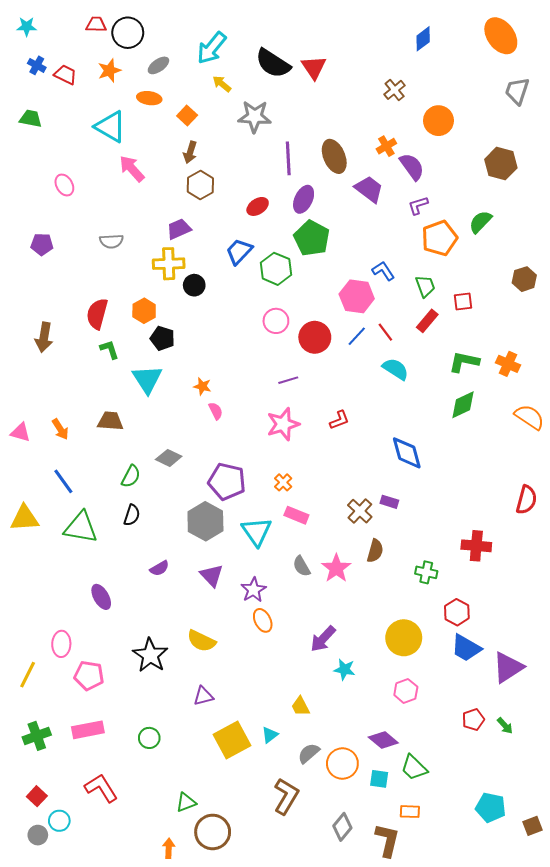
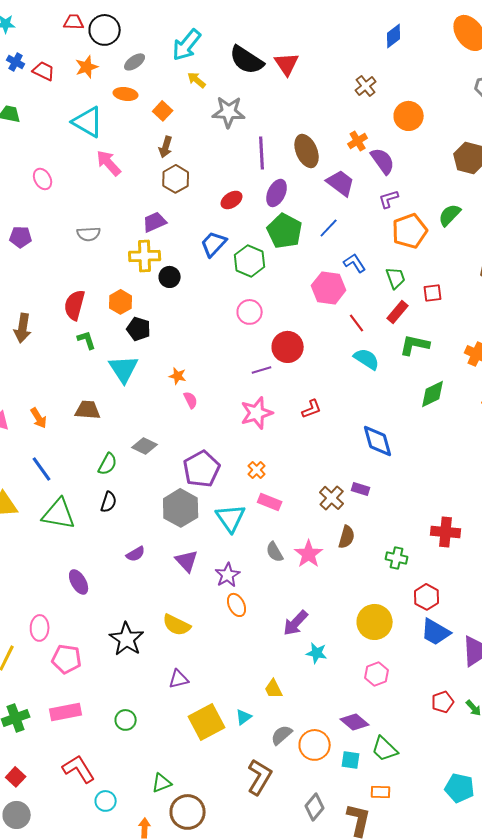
blue line: (357, 336) -> (329, 228), moved
red circle: (315, 337) -> (288, 347), moved
green L-shape: (464, 362) -> (415, 345), moved
purple pentagon: (227, 481) -> (202, 469), turned 30
cyan circle: (59, 821) -> (106, 801), moved
gray circle: (38, 835) -> (17, 815), size x1.4

